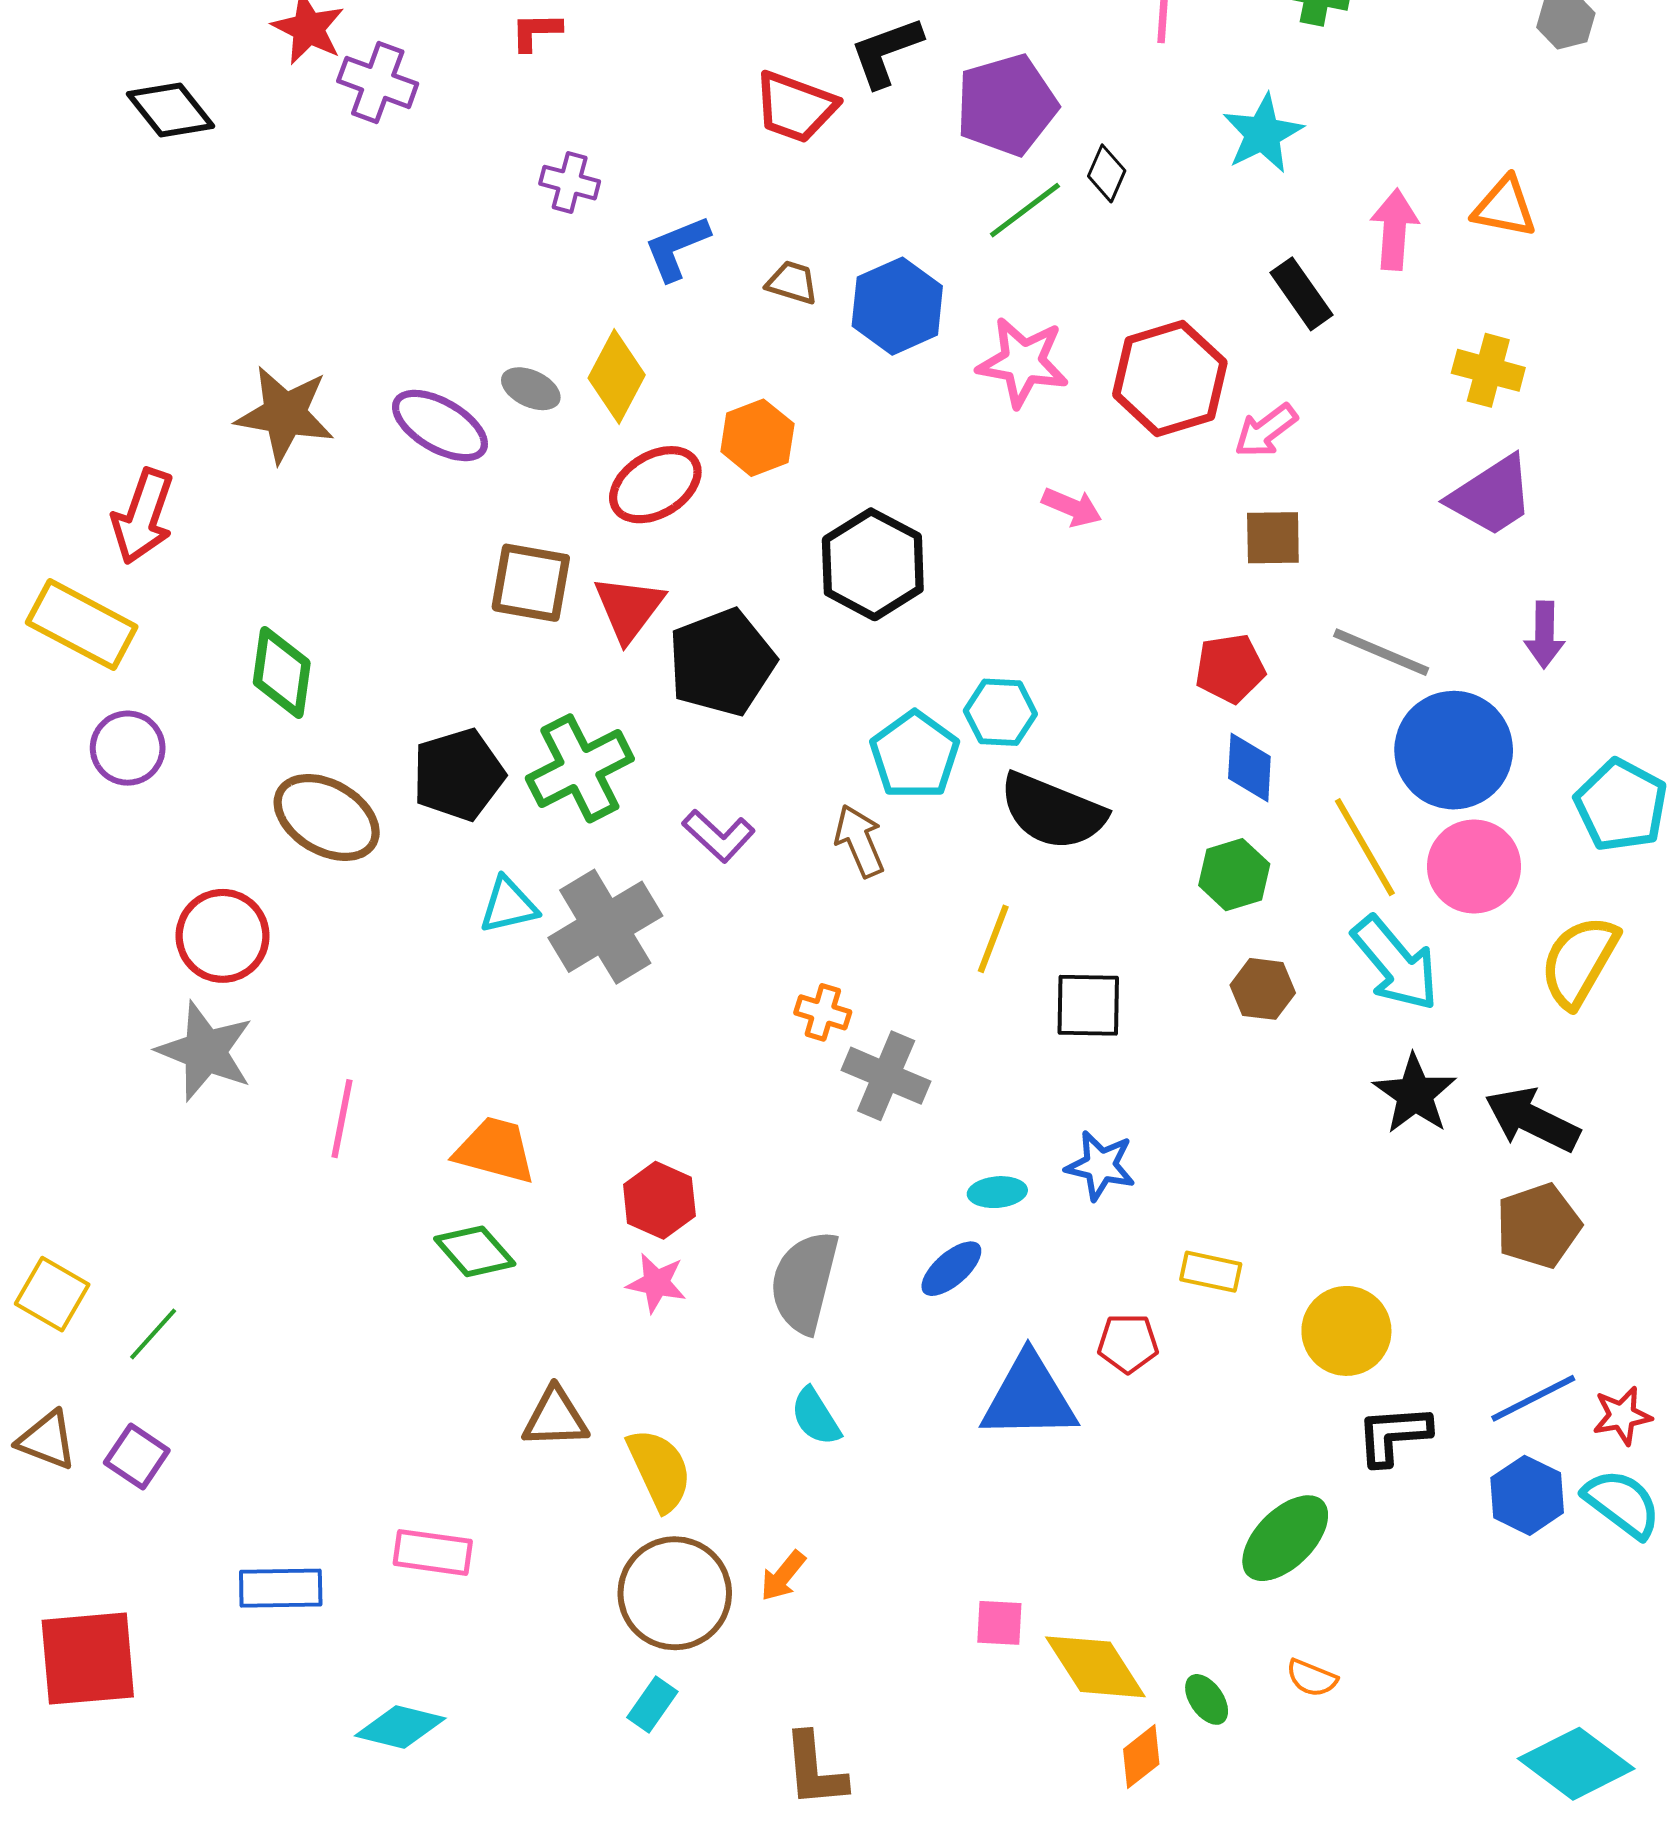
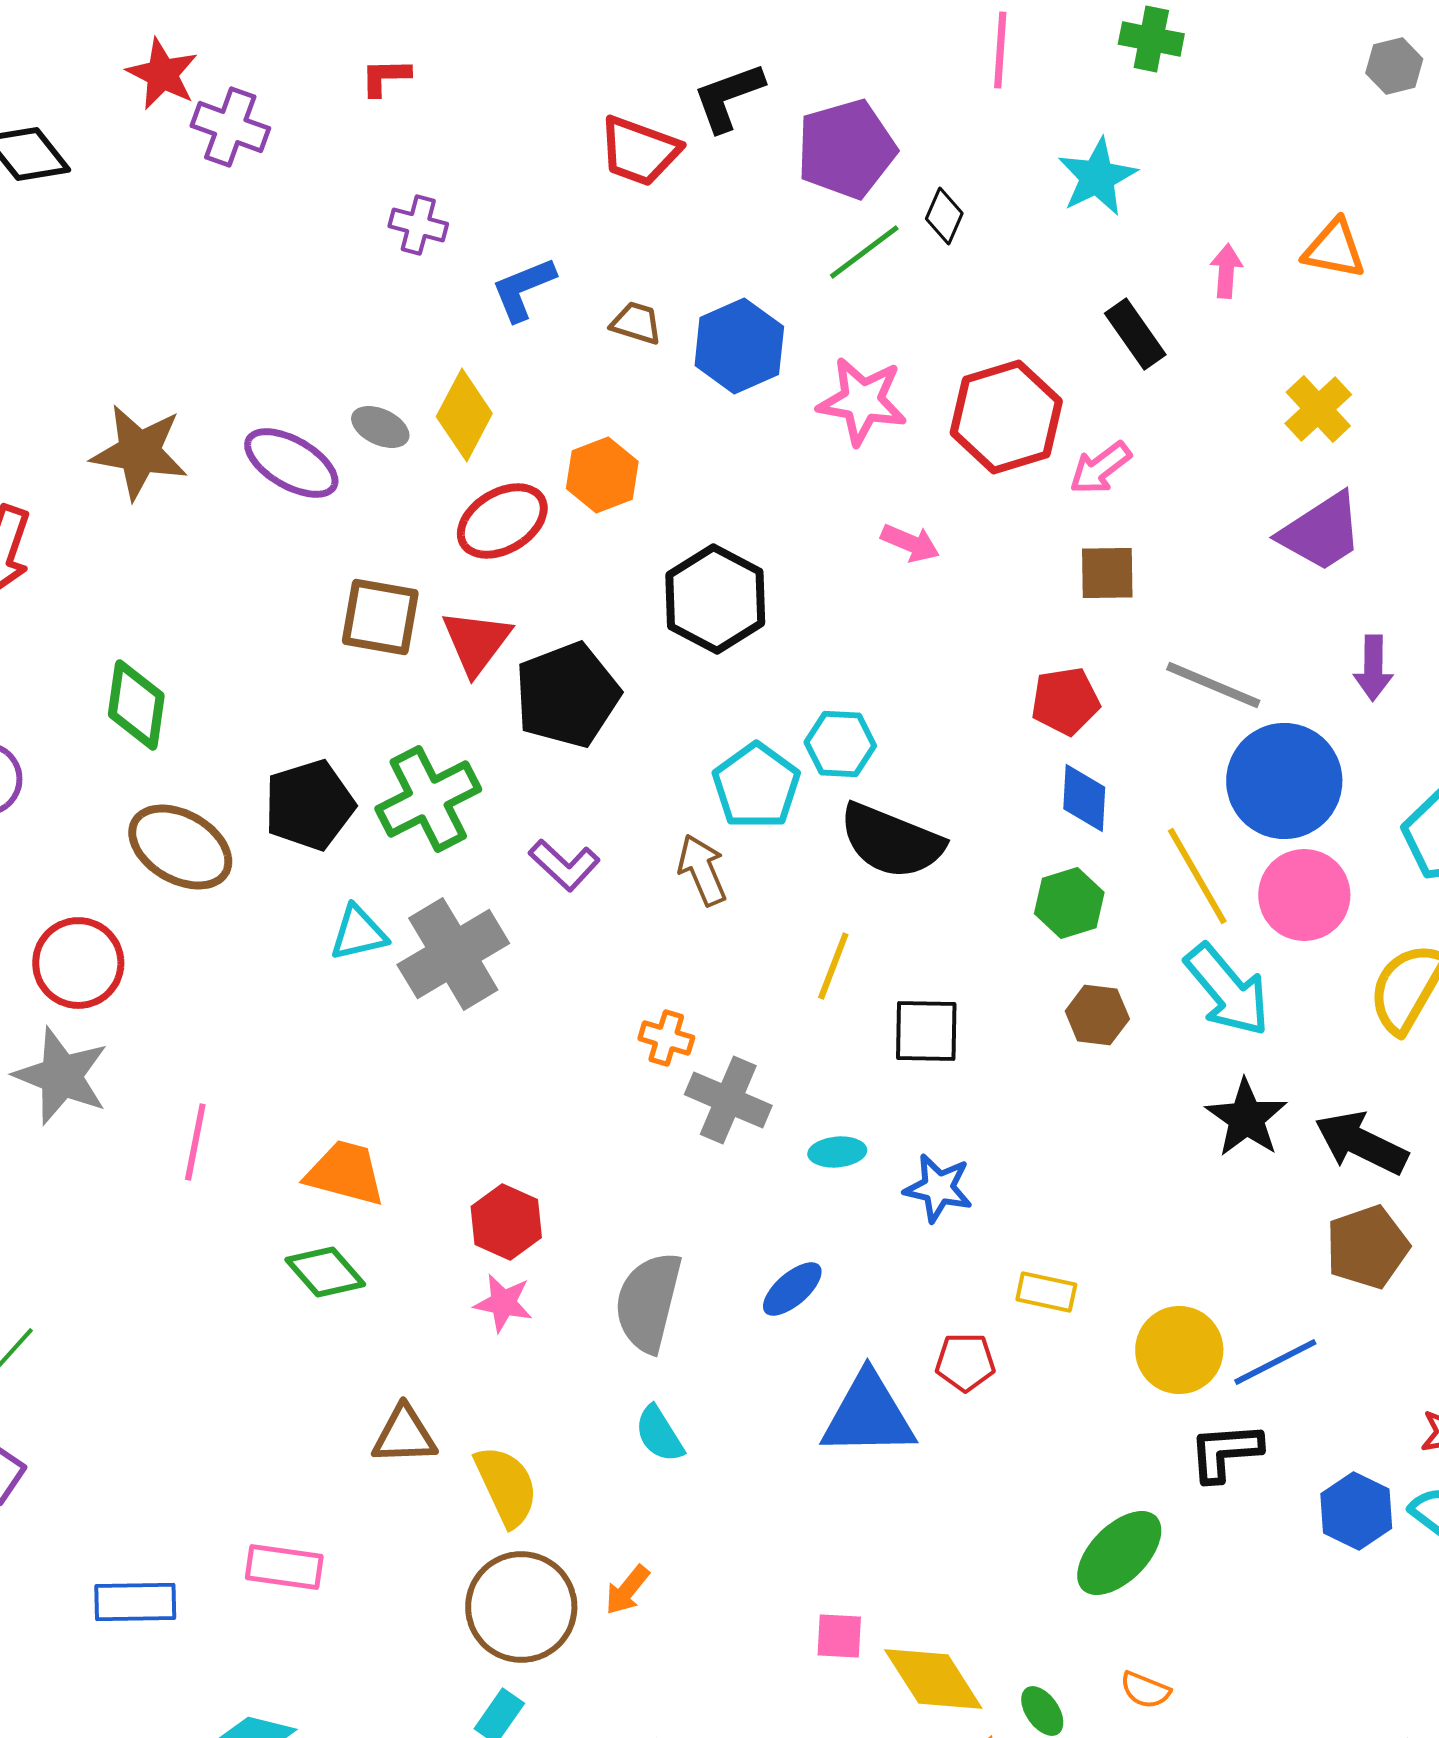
pink arrow: (1394, 229) -> (1226, 271), size x0.7
yellow cross: (1488, 370) -> (1318, 409), turned 32
cyan ellipse: (997, 1192) -> (837, 1152), moved
blue line: (1533, 1398) -> (1275, 1362), moved

